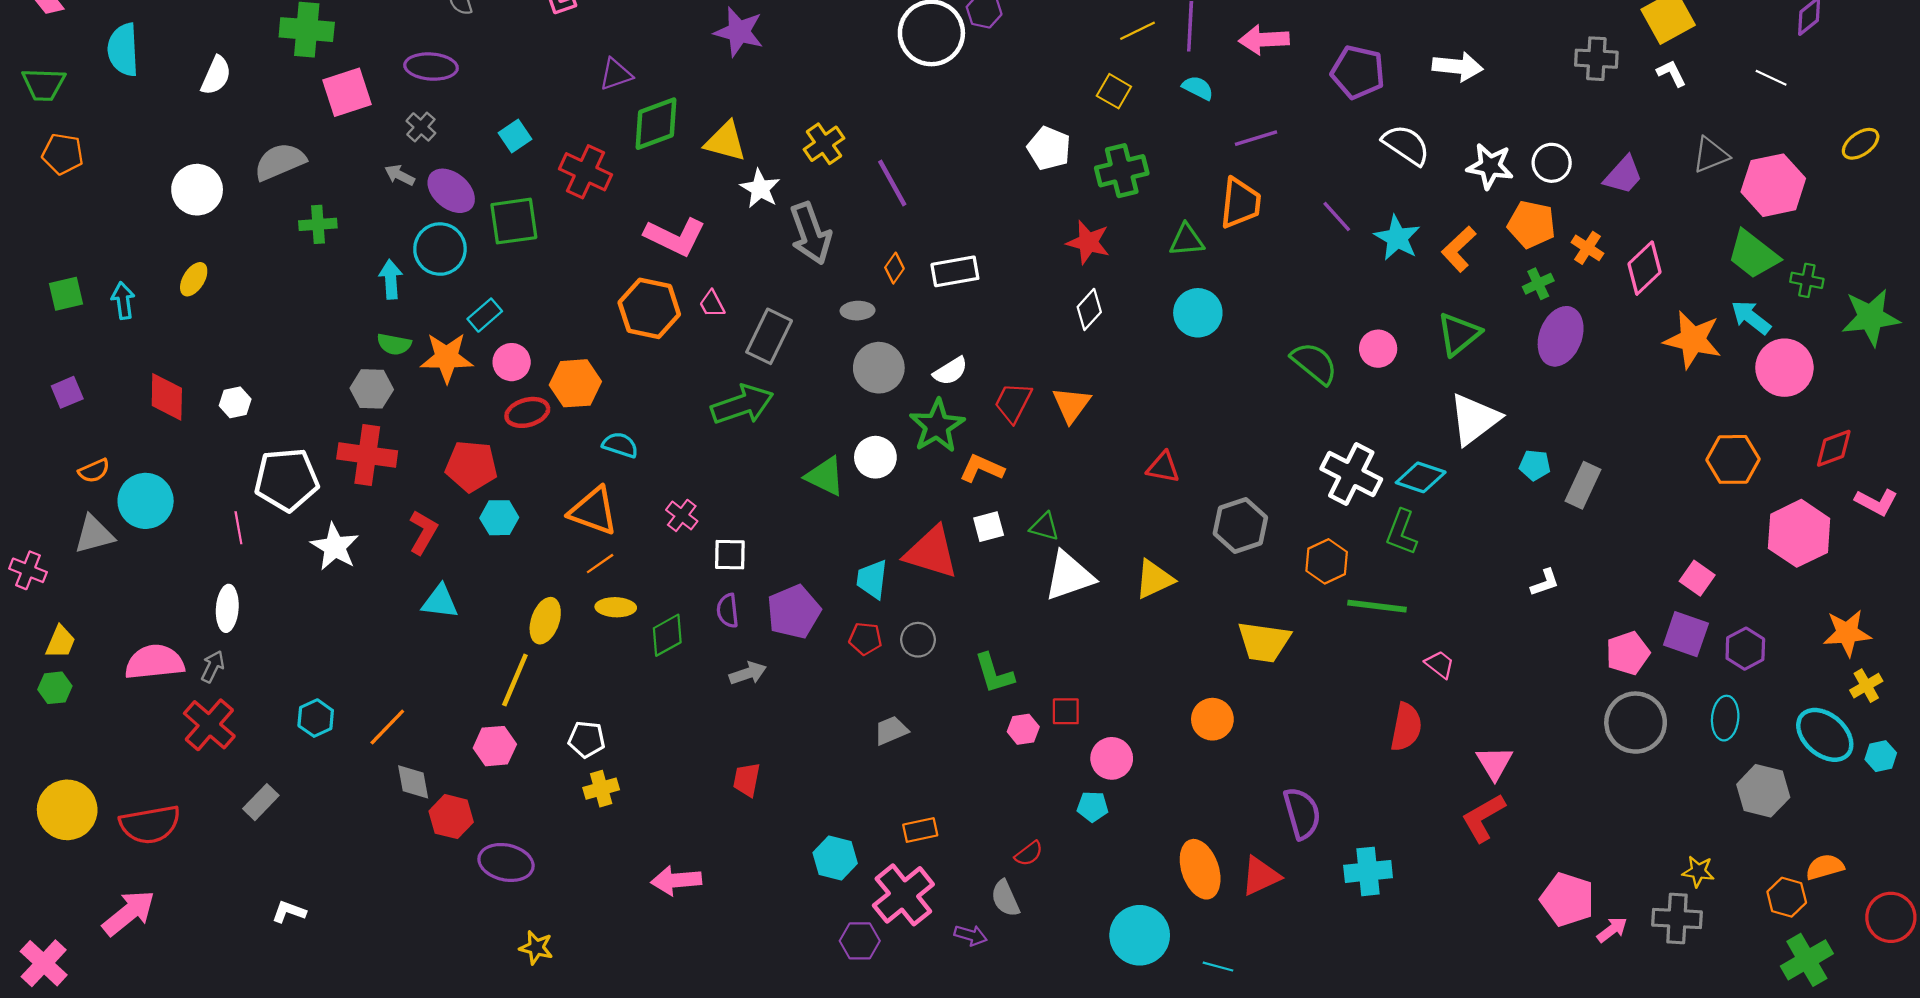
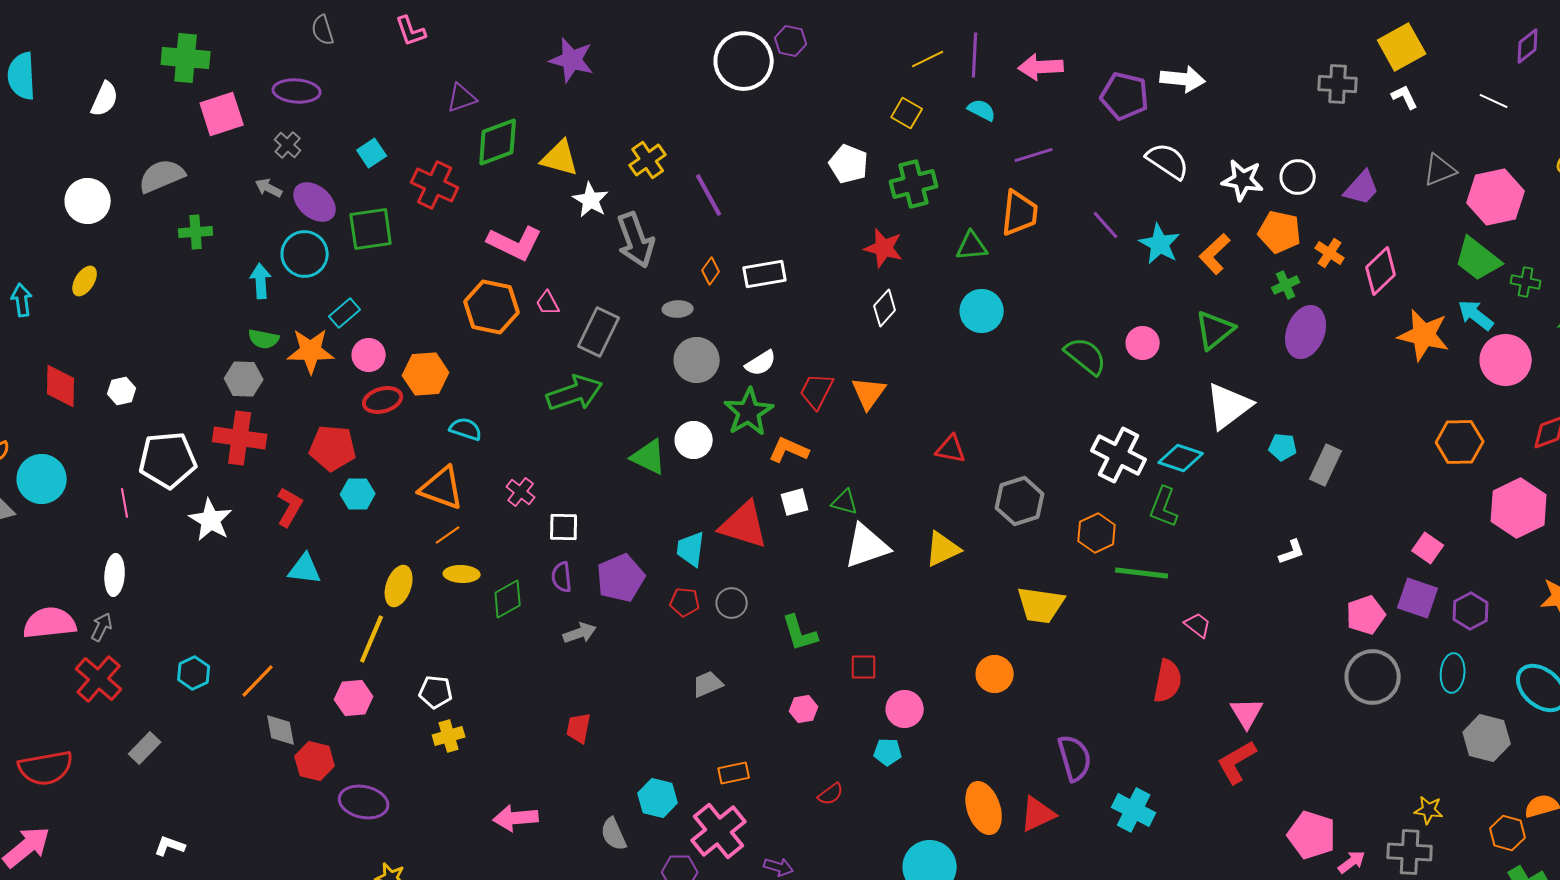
white arrow: (1458, 67) -> (1183, 79), moved
pink hexagon: (1023, 729) -> (804, 709), moved
cyan cross: (1368, 871) -> (1134, 810), turned 33
gray semicircle: (1005, 898) -> (614, 834), moved

